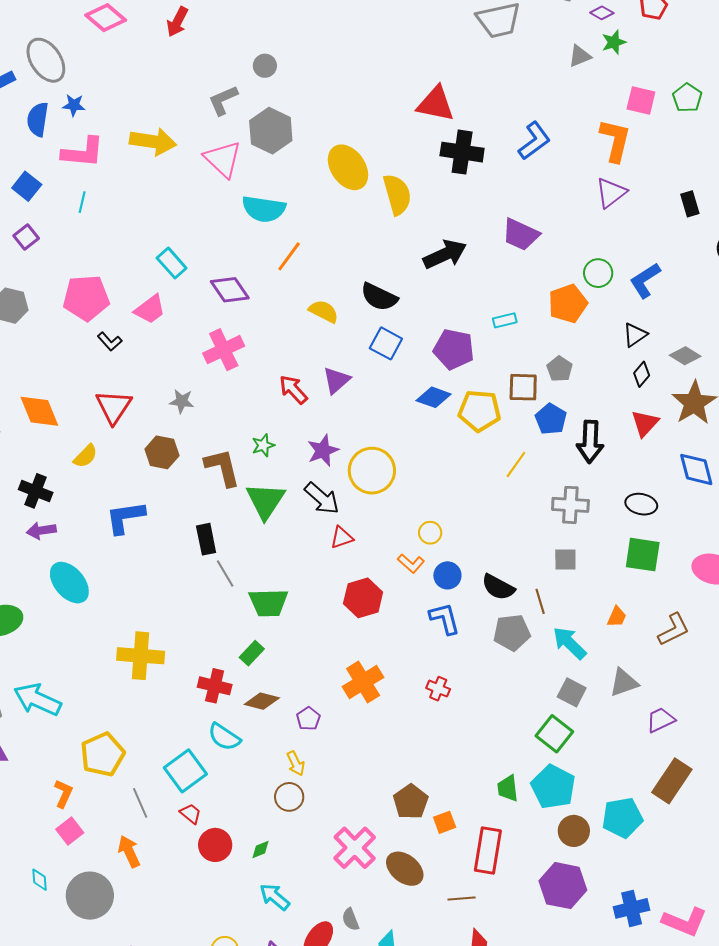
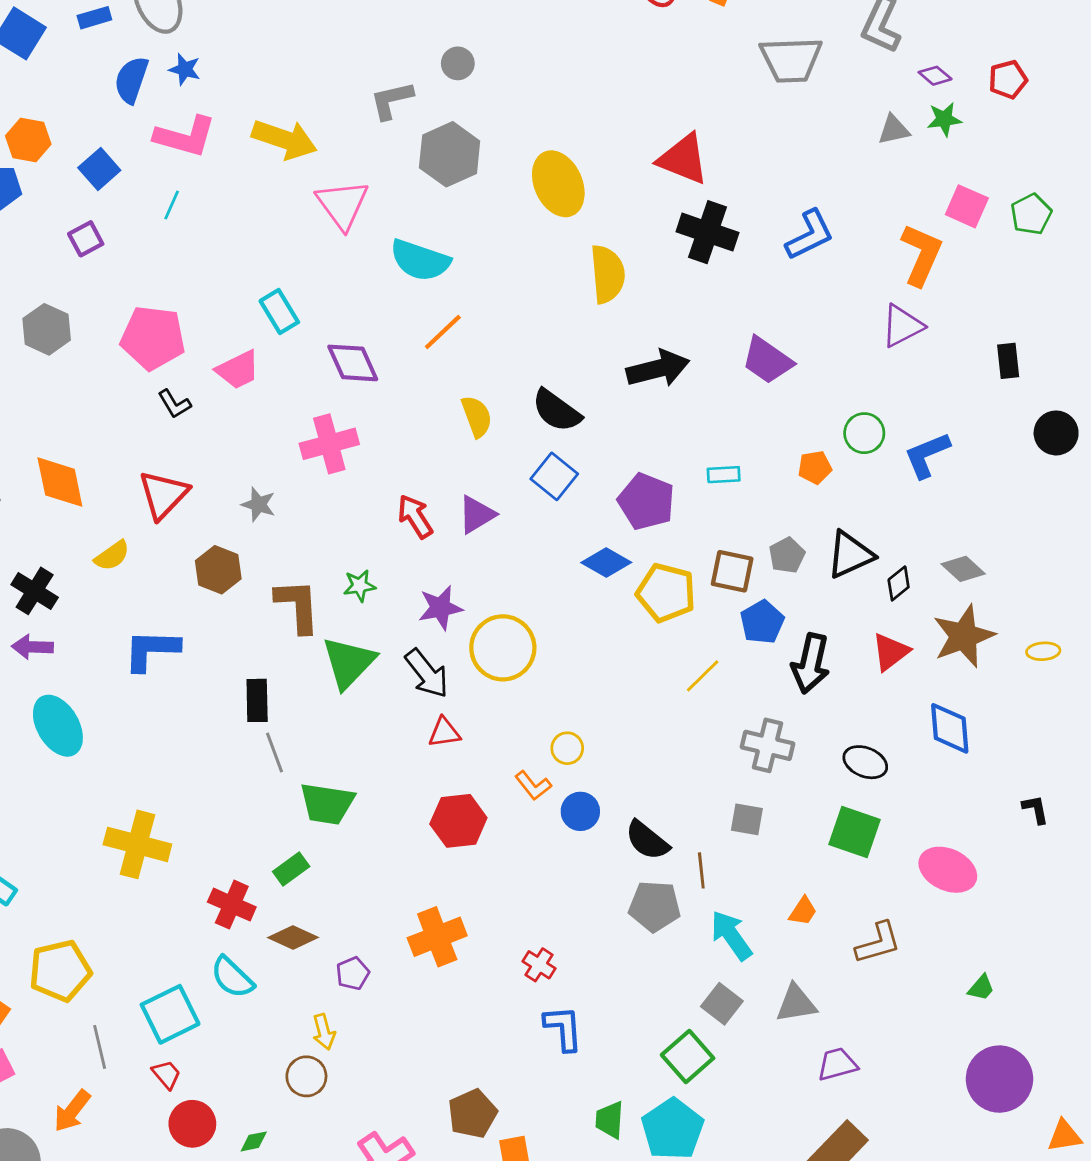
pink triangle: (223, 159) -> (342, 205), moved
yellow ellipse: (348, 167) -> (558, 184), moved
orange pentagon: (568, 304) -> (815, 467), size x0.6
yellow semicircle: (324, 311) -> (477, 416), turned 32
black triangle: (635, 335) -> (850, 555), moved, size x1.4
blue L-shape: (445, 619) -> (563, 1028), moved
orange arrow: (129, 851) -> (72, 1111), turned -128

